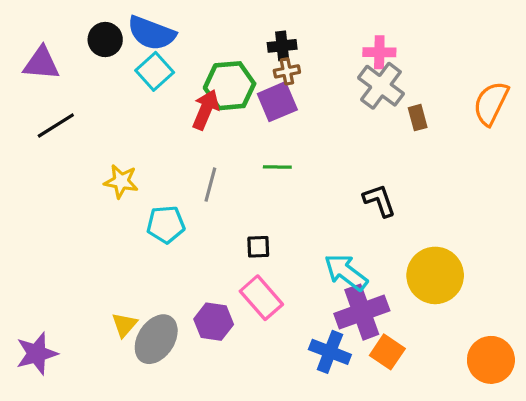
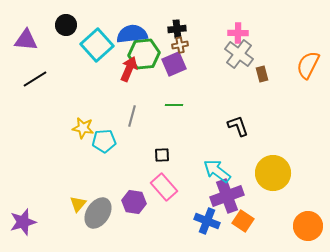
blue semicircle: (151, 33) -> (132, 34), moved, turned 152
cyan square: (155, 71) -> (97, 45), size x1.4
yellow star: (121, 181) -> (83, 128), moved

